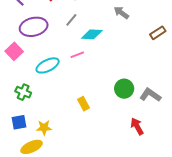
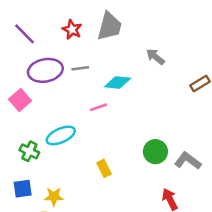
gray line: (71, 20) -> (80, 68), moved, turned 40
cyan ellipse: (48, 65) -> (61, 135), moved

